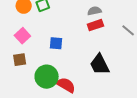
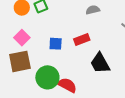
red rectangle: (95, 25) -> (82, 40), moved
brown square: (20, 60) -> (20, 61), size x1.6

